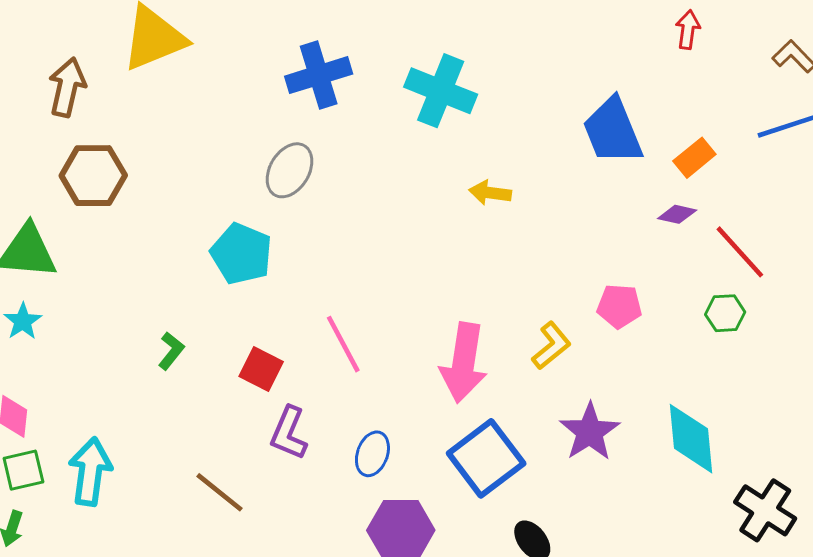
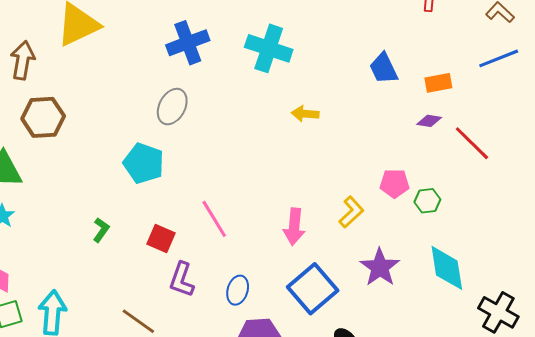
blue trapezoid: (613, 131) -> (384, 68), size x0.7
orange rectangle: (694, 158) -> (438, 83), turned 32
green hexagon: (725, 313) -> (427, 201), moved
pink arrow: (464, 363) -> (294, 227), size x0.7

